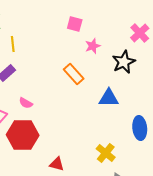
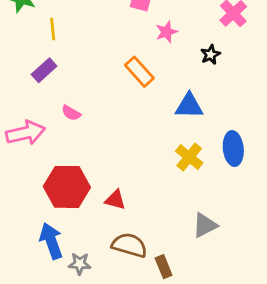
black star: (124, 62) -> (211, 55), size x0.6
red hexagon: (23, 135) -> (67, 187), moved
yellow cross: (106, 153) -> (189, 157), moved

